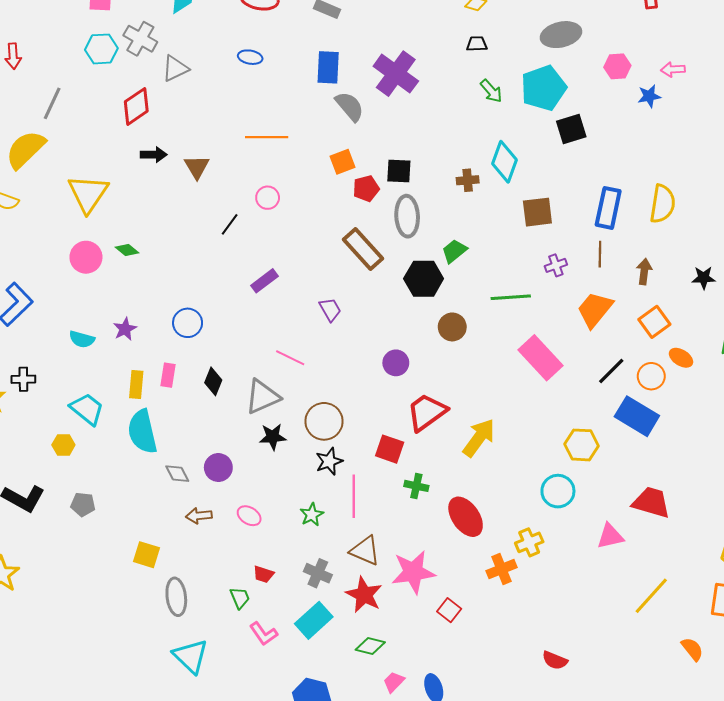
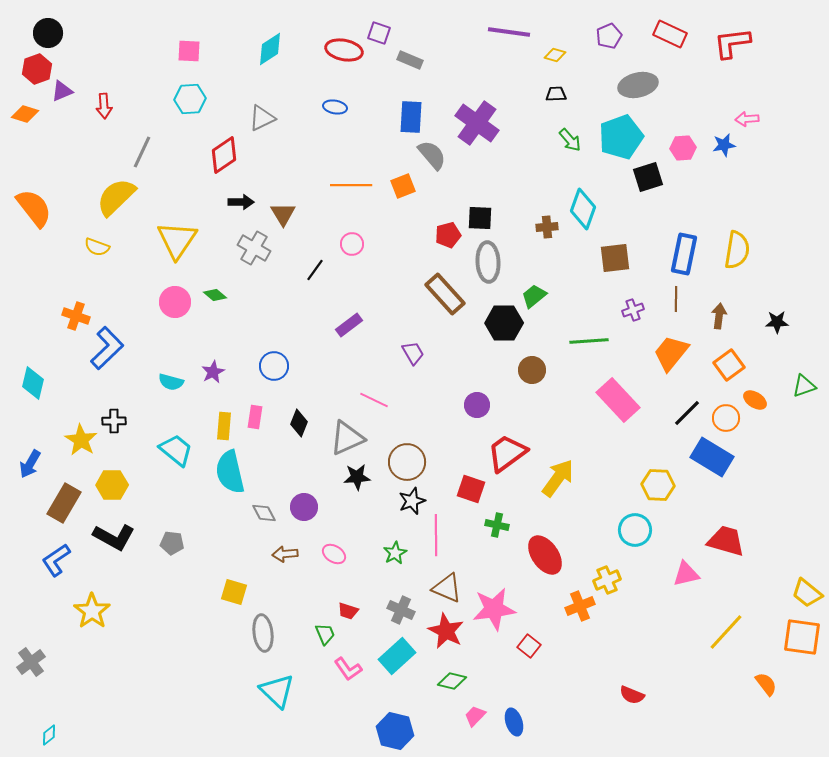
gray cross: (140, 39) -> (254, 248), moved
pink hexagon: (617, 66) -> (683, 148), moved
orange square: (342, 162) -> (403, 186), moved
yellow hexagon: (63, 445) -> (112, 485), moved, size x1.4

